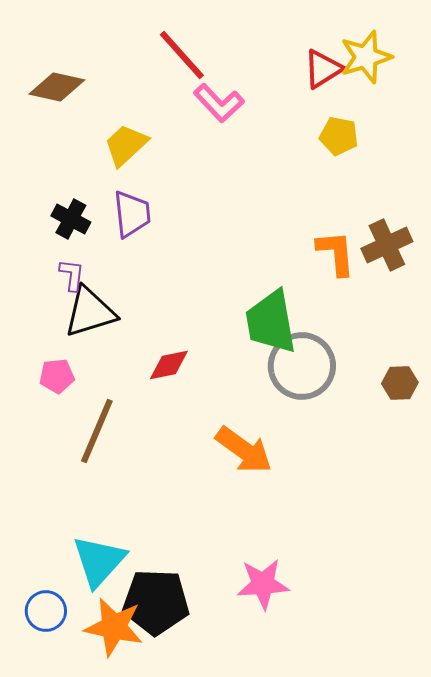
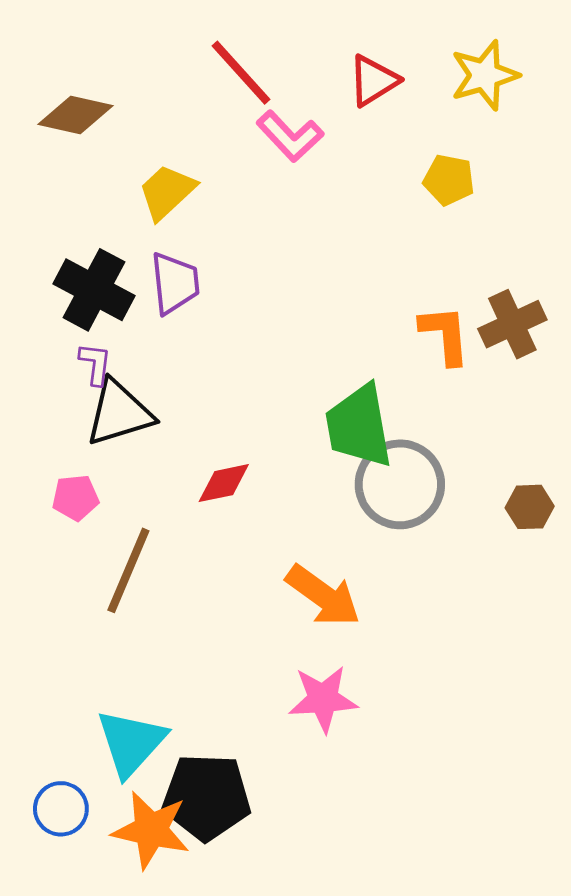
red triangle: (323, 69) -> (373, 81), moved
black cross: (71, 219) -> (94, 290), size x1.5
pink star: (263, 584) -> (323, 699), moved

